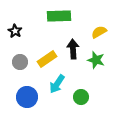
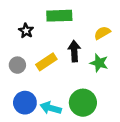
black star: (15, 31) -> (26, 31), moved
cyan arrow: (57, 84) -> (51, 108), moved, turned 72
green circle: (81, 97) -> (83, 103), size x1.6

